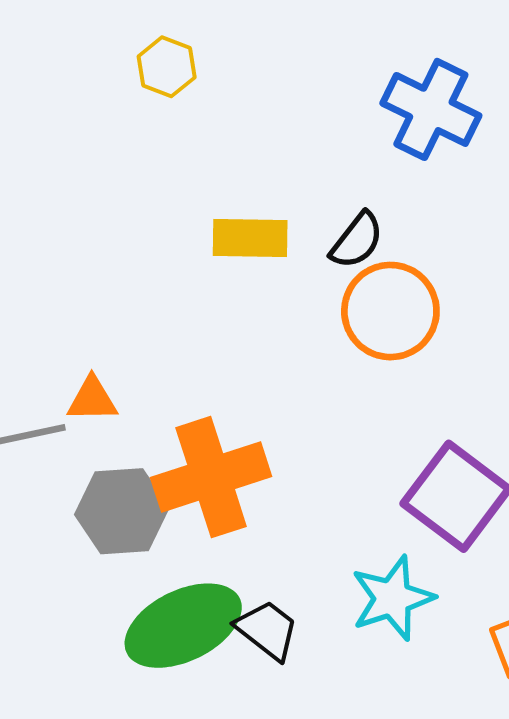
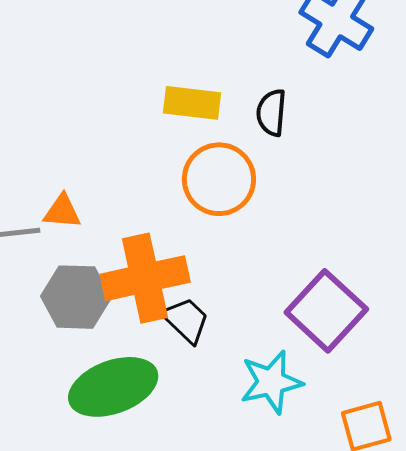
black semicircle: (357, 240) -> (271, 113), turned 141
orange circle: (390, 311) -> (219, 179), moved
black trapezoid: (267, 630) -> (186, 320), moved

